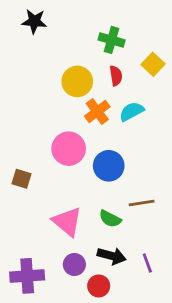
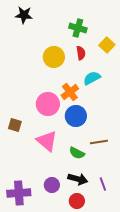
orange cross: (97, 111) -> (70, 92), moved
pink triangle: (67, 222) -> (47, 141), moved
red circle: (99, 286) -> (77, 201), moved

